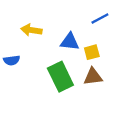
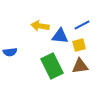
blue line: (100, 18) -> (82, 25), moved
yellow arrow: (31, 30) -> (40, 26), moved

